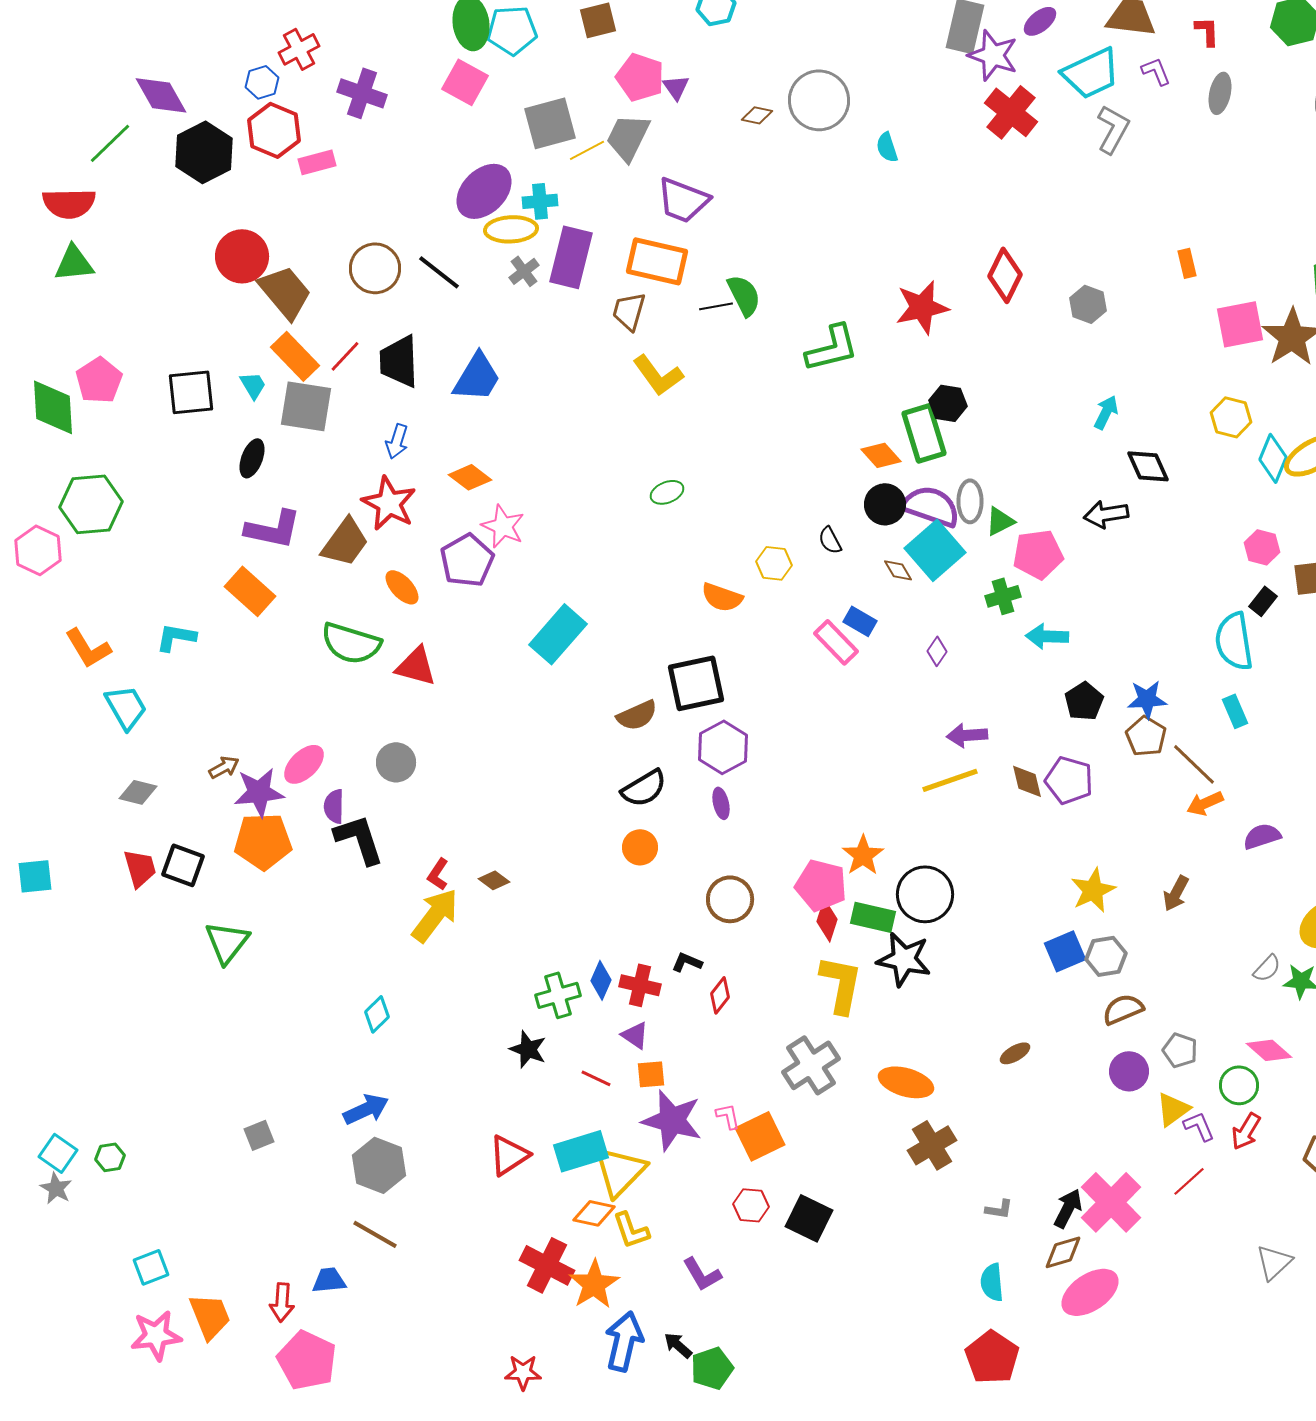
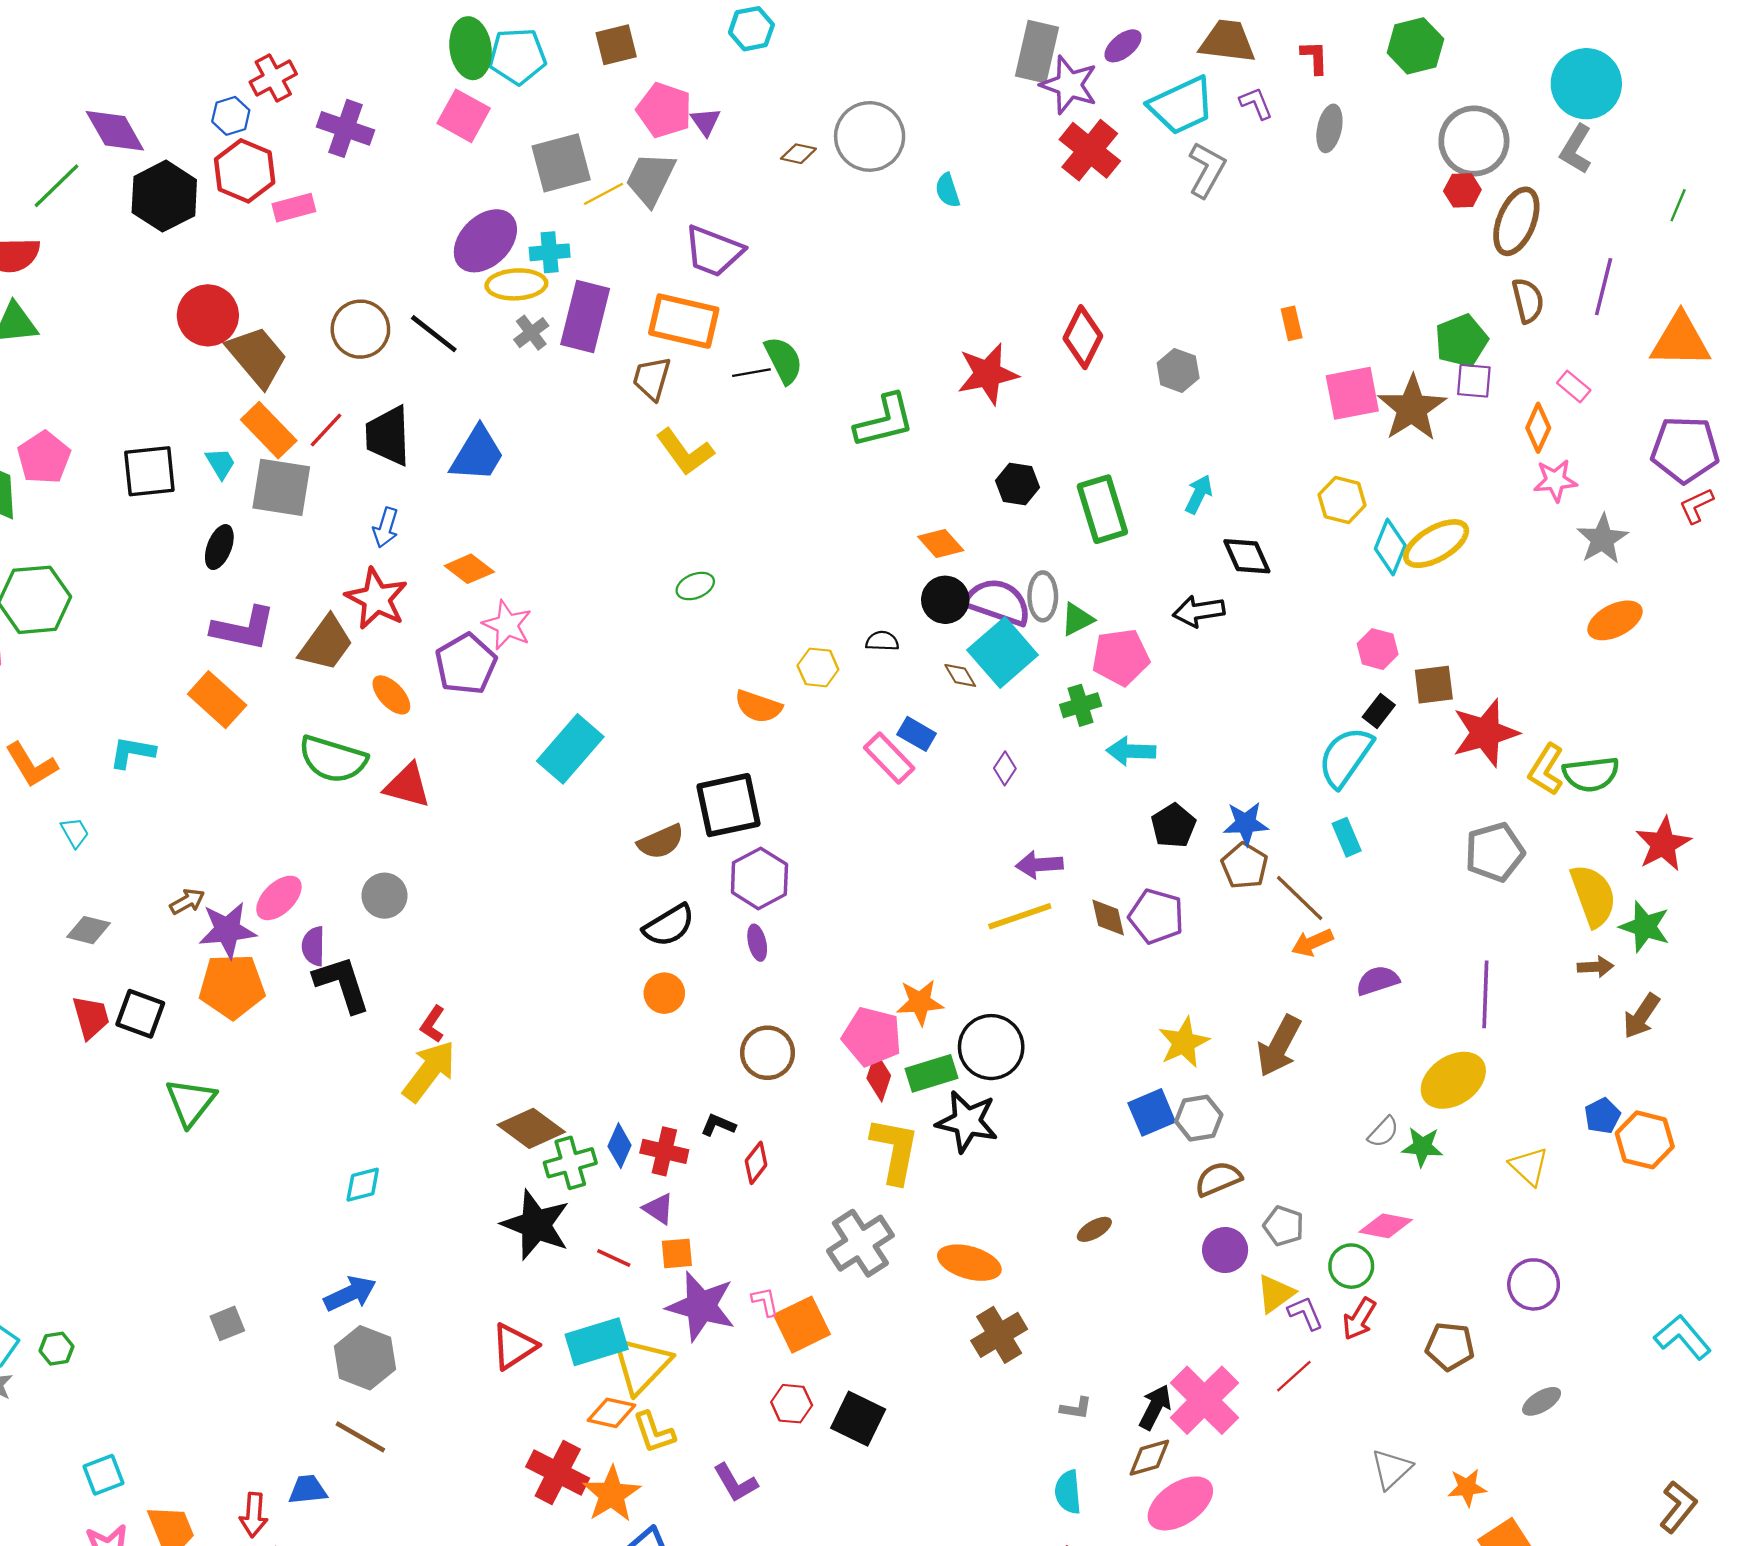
green rectangle: (924, 433) -> (1102, 509), moved
black semicircle: (830, 540) -> (882, 641), turned 120
cyan semicircle: (1234, 641) -> (1345, 757), turned 44
cyan trapezoid: (126, 707) -> (75, 833), size x0.6
orange star: (863, 855) -> (920, 1002), turned 30
brown diamond: (494, 880) -> (531, 1128), moved, size x1.8
brown arrow: (1176, 893) -> (1279, 1046), size x1.5
green rectangle: (873, 917) -> (931, 1073), turned -30
cyan diamond: (377, 1014) -> (363, 1185), turned 30
black star: (528, 1049) -> (536, 1225), size x1.6
pink diamond: (1269, 1050) -> (1386, 1226), turned -30

